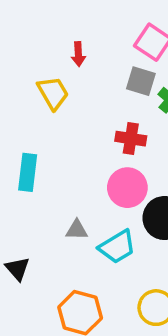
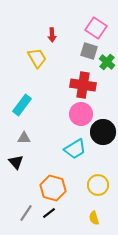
red cross: (131, 139) -> (83, 85), size x1.4
cyan rectangle: (28, 172) -> (22, 105), turned 30
gray triangle: (77, 230) -> (24, 138), moved

